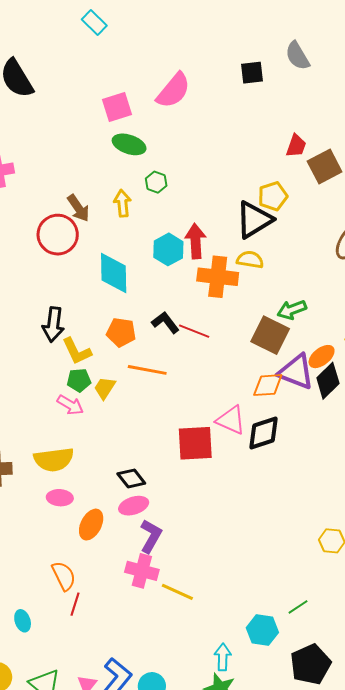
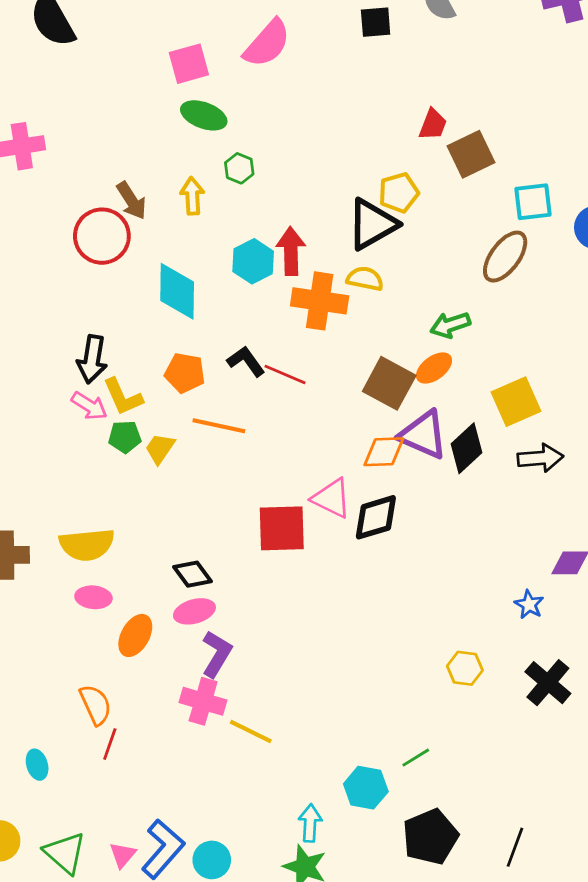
green arrow: (292, 310) -> (450, 325), moved
orange ellipse: (322, 357) -> (434, 368), moved
pink arrow: (70, 405) -> (89, 406), moved

